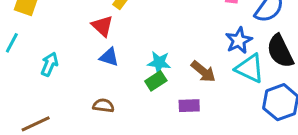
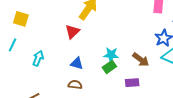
red triangle: (102, 26) -> (72, 32), turned 35
blue triangle: (109, 57) -> (77, 63), moved

